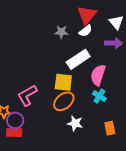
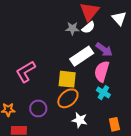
gray star: (61, 32) -> (72, 28), moved
purple arrow: (114, 43) -> (104, 49), moved, turned 36
pink L-shape: (27, 95) -> (26, 72), moved
purple circle: (15, 120) -> (38, 108), moved

